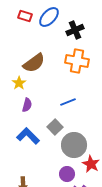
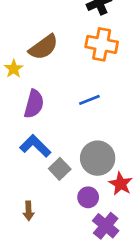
yellow star: (19, 83) -> (14, 69), moved
purple semicircle: (27, 105) -> (34, 104), size x1.5
gray square: (55, 127) -> (60, 169), moved

